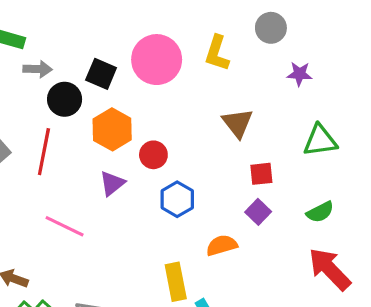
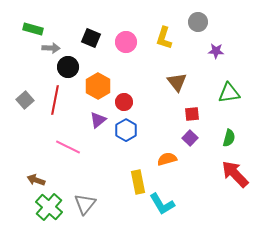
pink circle: (157, 60) -> (126, 42), size x0.7
black square: (101, 74) -> (91, 38), moved
blue hexagon: (177, 199) -> (126, 130), moved
green semicircle: (320, 212) -> (229, 138), turned -48

